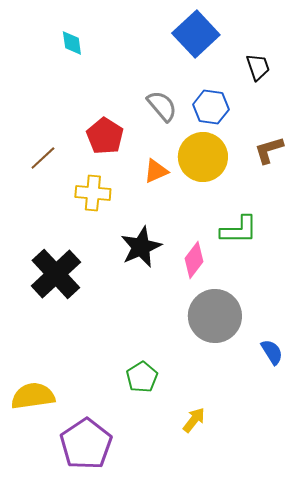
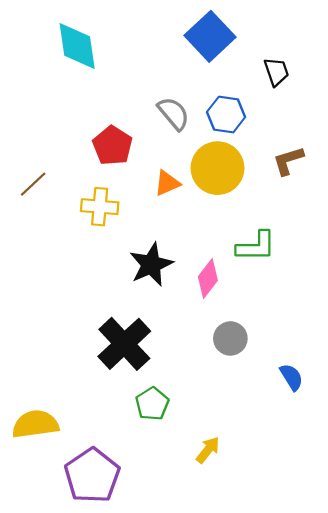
cyan diamond: (72, 43) -> (77, 46), size x1.8
brown line: (43, 158) -> (33, 184), moved
black cross: (56, 274) -> (124, 344), moved
gray circle: (215, 316) -> (230, 338), size x0.6

